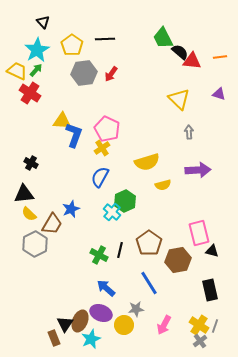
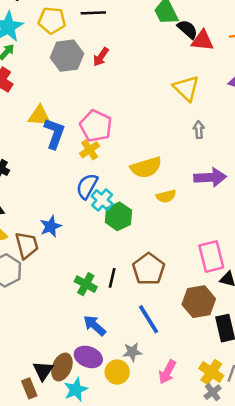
yellow pentagon: (72, 45) -> (52, 20), turned -30
cyan cross: (112, 212) -> (102, 200), moved
brown trapezoid: (52, 224) -> (27, 245), turned -45
brown hexagon: (178, 260) -> (199, 302), moved

